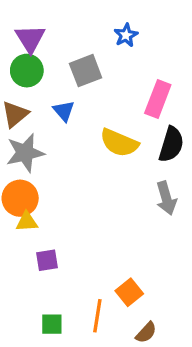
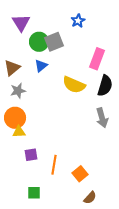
green circle: (27, 71) -> (39, 42), moved
blue triangle: (64, 111) -> (41, 66), turned 32
gray star: (25, 153) -> (18, 91), size x0.7
orange line: (97, 316) -> (54, 165), moved

